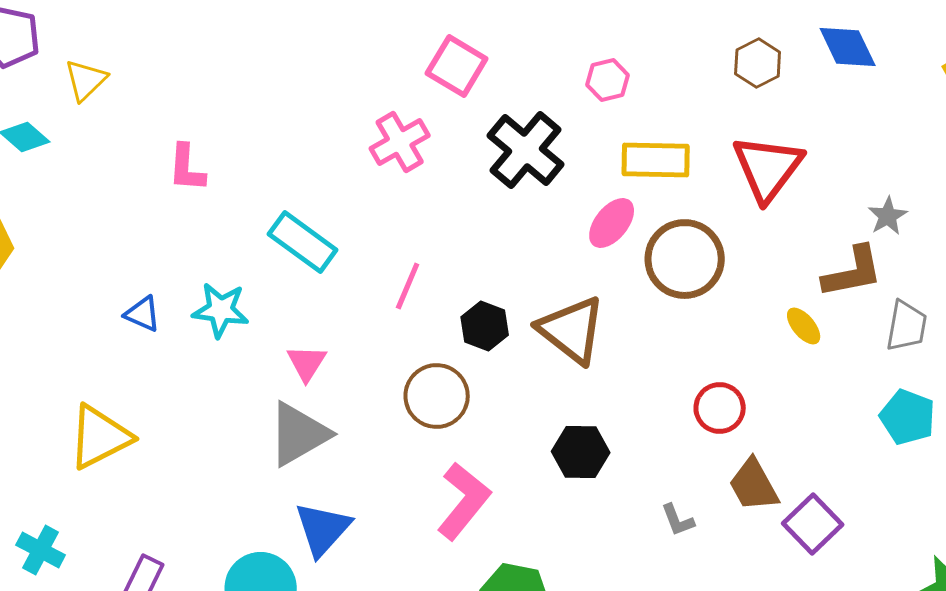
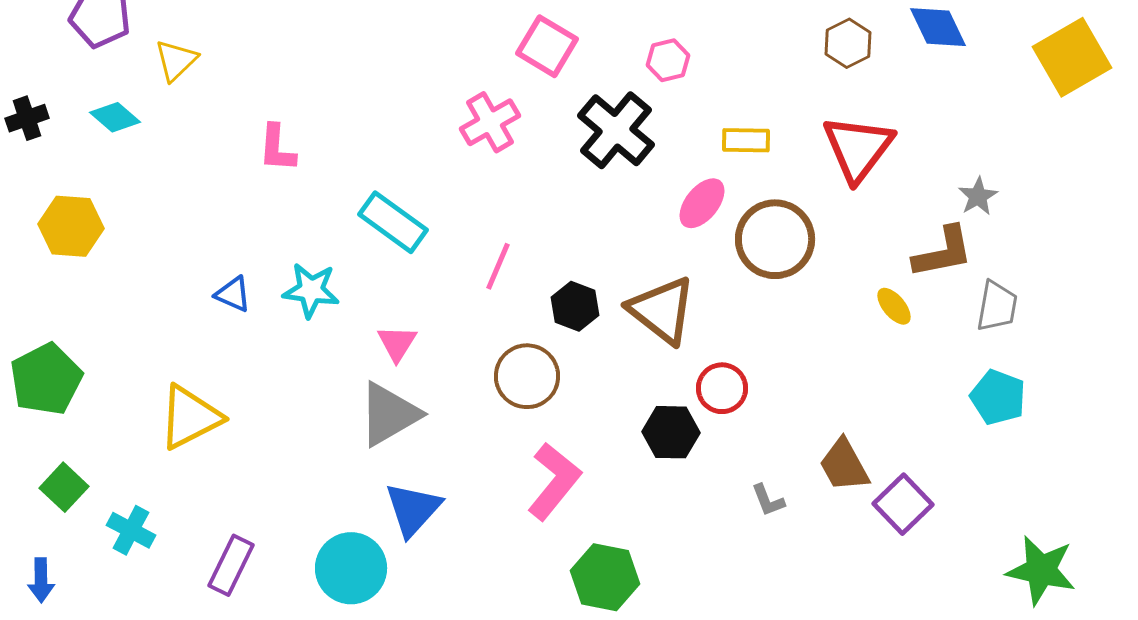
pink hexagon: (608, 80) -> (668, 60), moved
yellow rectangle: (656, 160) -> (746, 140), size x0.7
red circle: (720, 408) -> (722, 388), moved

